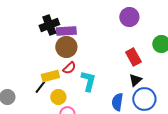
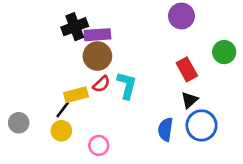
cyan L-shape: (88, 81) -> (127, 85), moved
yellow circle: (58, 97) -> (61, 131), moved

